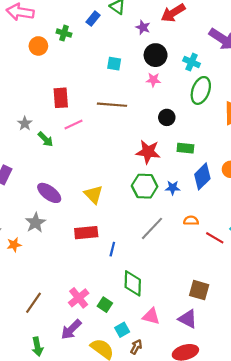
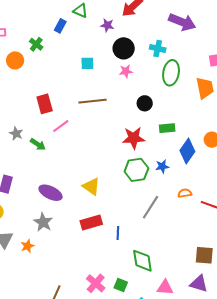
green cross: (64, 33) -> (36, 44), turned 32

